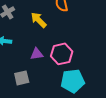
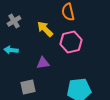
pink hexagon: (62, 54) -> (71, 42), moved

